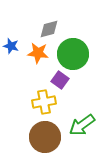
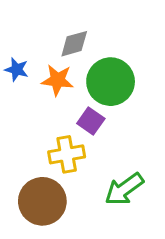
brown circle: (45, 137) -> (42, 201), moved

